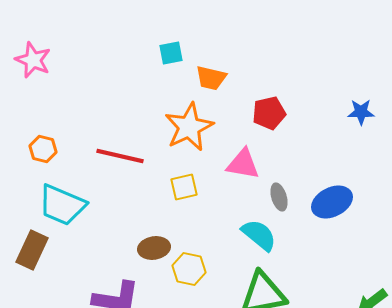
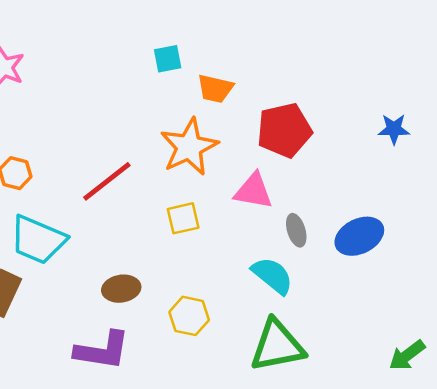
red pentagon: (269, 113) -> (284, 130), size x1.4
red line: (120, 156) -> (107, 181), turned -51
brown ellipse: (154, 248) -> (121, 289), moved

